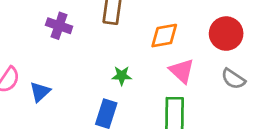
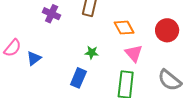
orange diamond: (164, 36) -> (124, 28), turned 65
gray semicircle: (233, 79) -> (170, 80), moved, size x1.4

